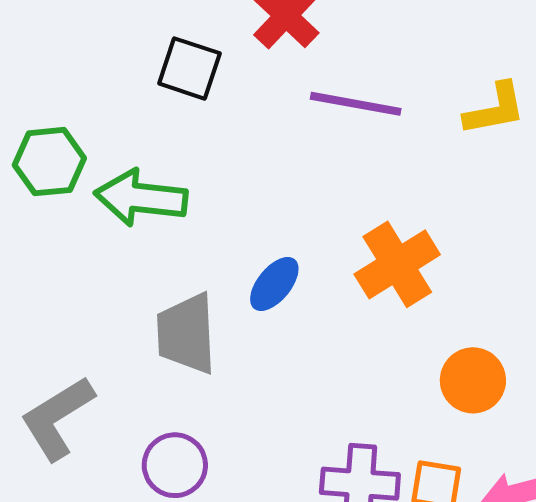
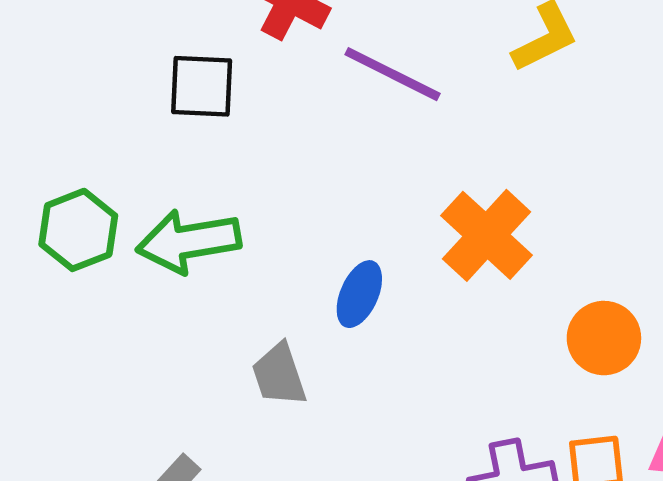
purple line: (356, 104) -> (393, 74), turned 32
gray trapezoid: (186, 334) -> (279, 375), size x0.7

